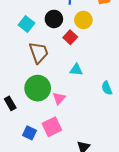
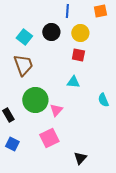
red square: (70, 37) -> (78, 55), moved, turned -32
brown trapezoid: (39, 53) -> (23, 65), moved
blue square: (29, 133) -> (12, 144), moved

